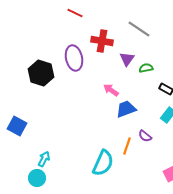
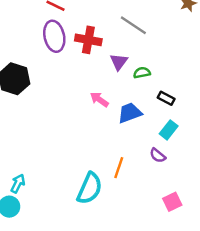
purple ellipse: (74, 58) -> (54, 36), moved
blue trapezoid: (126, 109) -> (130, 113), moved
purple semicircle: (145, 136) -> (158, 155), moved

